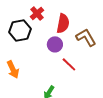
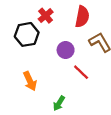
red semicircle: (63, 23) -> (82, 17), moved
orange arrow: (13, 69) -> (30, 81), moved

